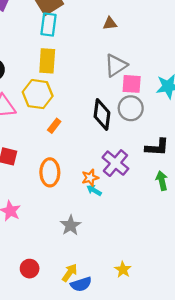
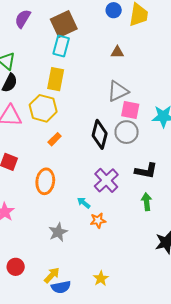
orange star: (90, 178) -> (98, 220), moved

